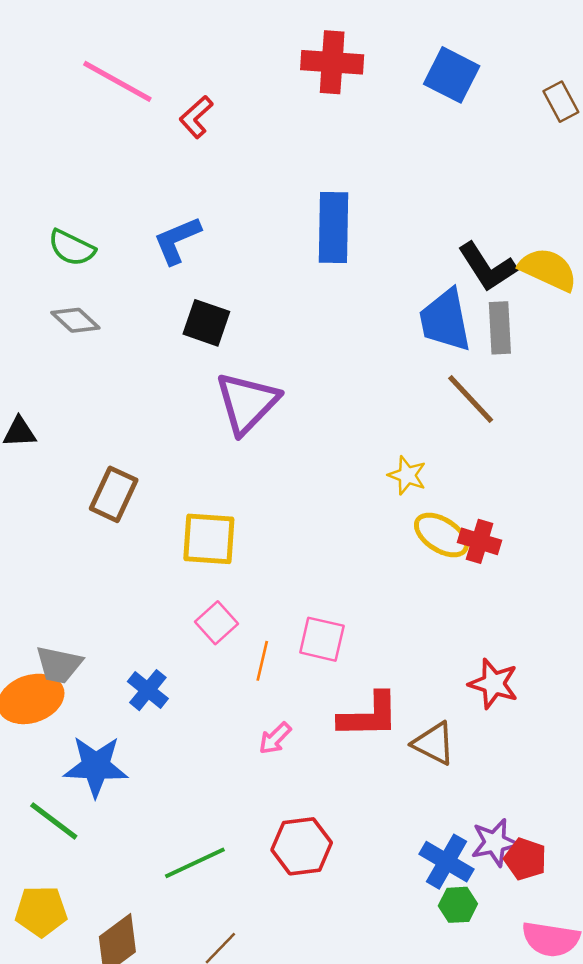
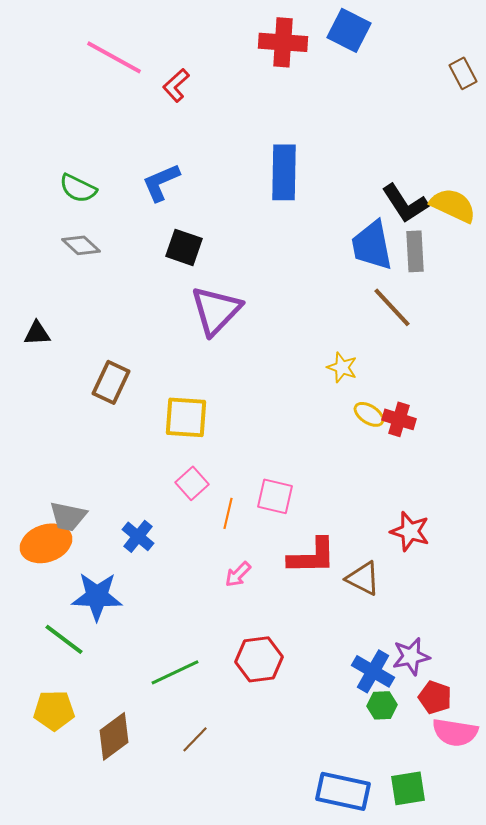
blue square: (452, 75) -> (349, 30), moved
yellow ellipse: (441, 535) -> (369, 414), size x0.7
red pentagon: (525, 859) -> (435, 697), moved

